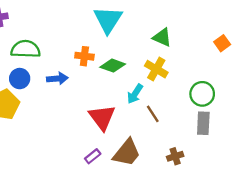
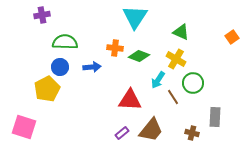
green circle: (202, 94) -> (193, 83), moved
red triangle: (102, 117) -> (130, 100), turned -50
gray rectangle: (203, 123) -> (215, 117), moved
brown cross: (175, 156) -> (192, 133), turned 32

